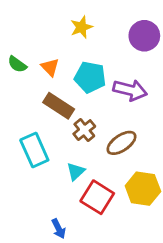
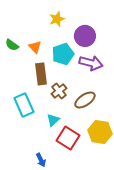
purple circle: (144, 36) -> (85, 36), moved
cyan pentagon: (90, 77) -> (63, 54), turned -30
brown rectangle: (59, 106) -> (41, 74), turned 50

